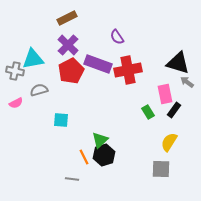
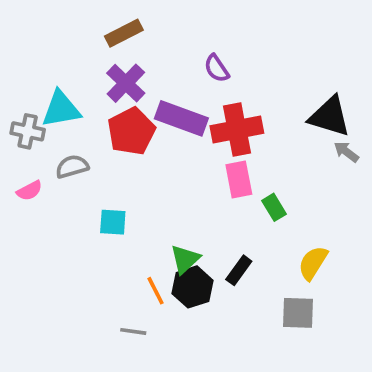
pink rectangle: (165, 94) -> (239, 180), moved
black rectangle: (174, 110) -> (239, 270), moved

